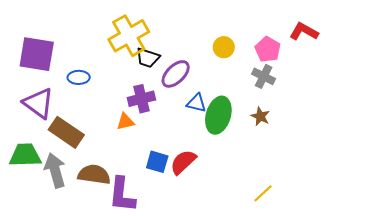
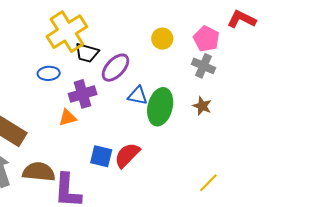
blue ellipse: (79, 77) -> (49, 73), moved

